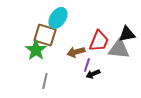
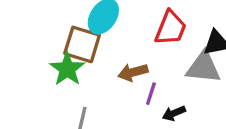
red trapezoid: (99, 41) -> (171, 28), moved
black arrow: (93, 74) -> (174, 113), moved

